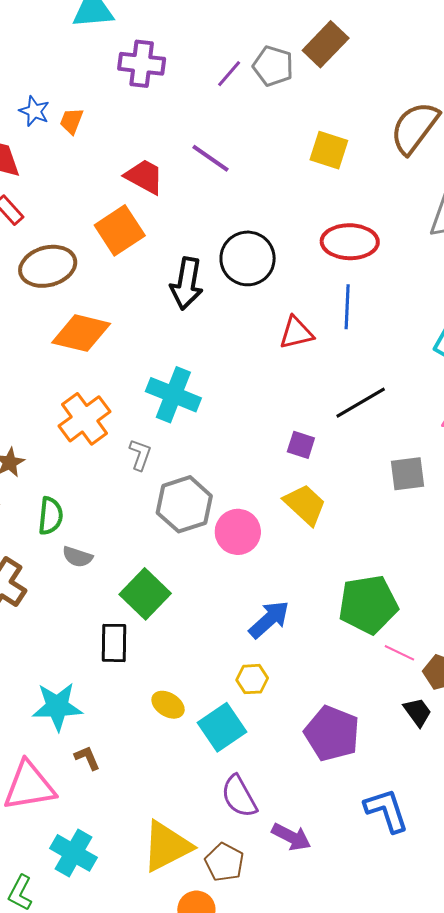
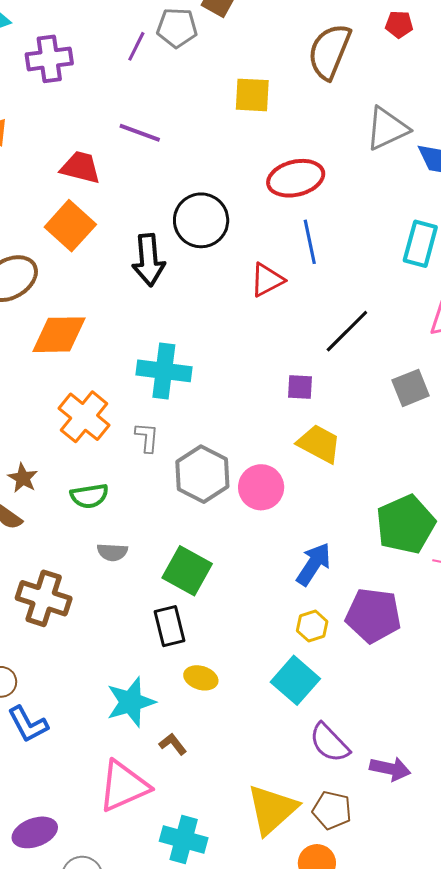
green semicircle: (50, 516) -> (89, 496), moved, turned 90
yellow ellipse: (168, 705) -> (201, 678), moved
purple pentagon: (332, 733) -> (373, 615), moved

